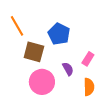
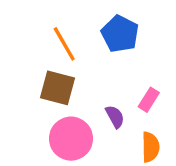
orange line: (17, 26) -> (64, 44), moved
blue pentagon: (59, 34) -> (120, 34), moved

